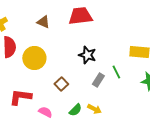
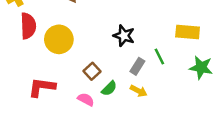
yellow arrow: (94, 109) -> (139, 91), moved
green semicircle: (75, 110) -> (109, 88), moved
pink semicircle: (45, 112) -> (86, 99), moved

